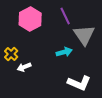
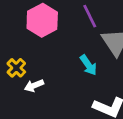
cyan arrow: (64, 52) -> (88, 65), turned 70

